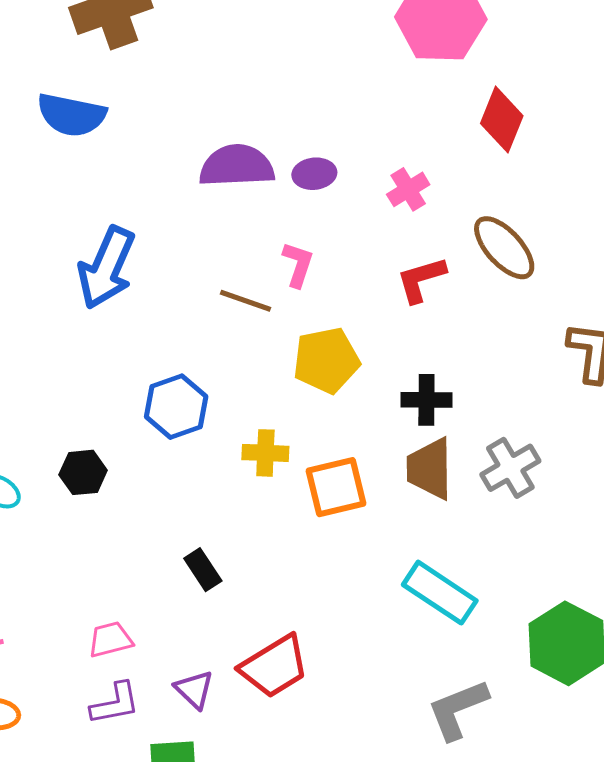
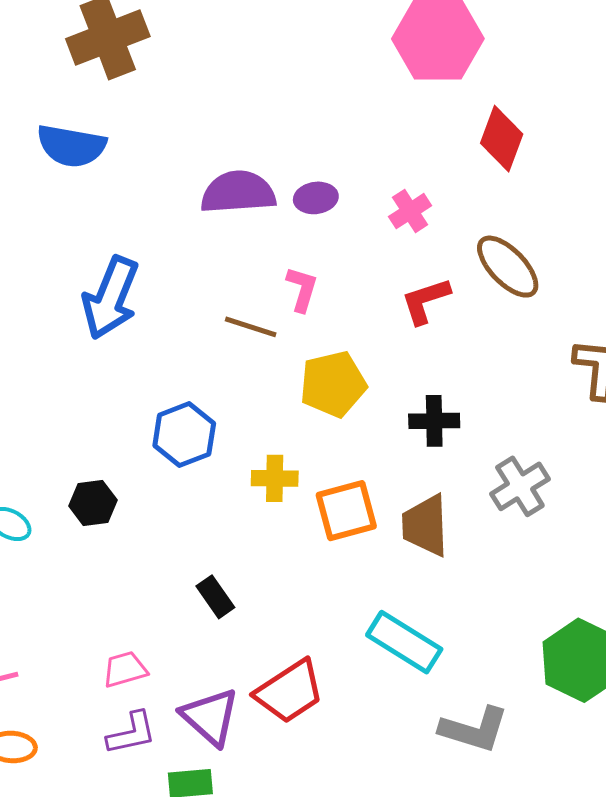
brown trapezoid: (430, 469) -> (425, 525), moved
cyan rectangle: (440, 593) -> (404, 642), moved
purple triangle: (194, 689) -> (210, 717), size x1.5
gray L-shape: (458, 709) -> (474, 729), turned -140

